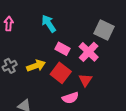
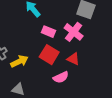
yellow arrow: (36, 66) -> (19, 61), moved
red triangle: (85, 80) -> (73, 59), turned -32

